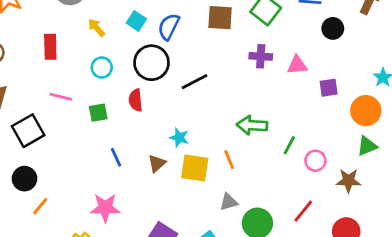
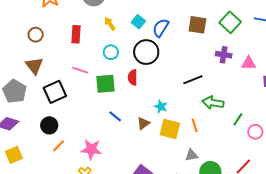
black line: (194, 82) -> (193, 80), moved
green square: (98, 113) -> (105, 84), size x1.5
blue line: (116, 157) -> (115, 116), turned -32
pink star: (105, 208) -> (91, 149), moved

